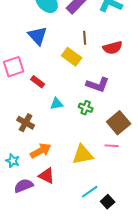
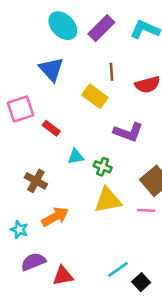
green cross: (86, 108) -> (103, 167), moved
yellow triangle: (83, 155) -> (108, 200), moved
red triangle: (47, 176) -> (63, 276), moved, turned -36

